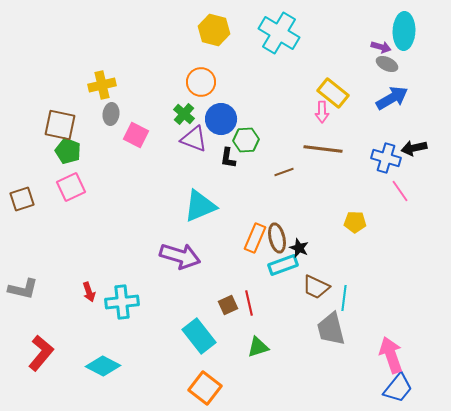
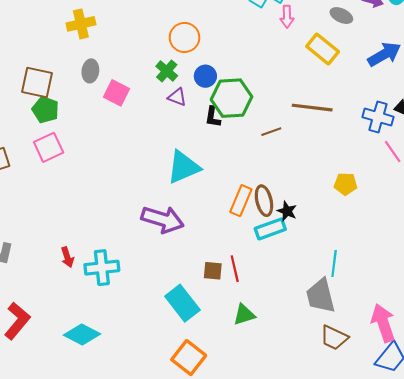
gray ellipse: (387, 64) -> (341, 16), moved
yellow cross: (102, 85) -> (81, 24), moved
pink arrow: (322, 112) -> (287, 17), moved
blue circle: (221, 119) -> (205, 76), size x0.7
purple triangle: (194, 139) -> (177, 97), size x0.7
green hexagon: (246, 140) -> (232, 98), size x1.5
brown trapezoid: (316, 287) -> (334, 338), moved
brown square: (228, 305) -> (213, 271), turned 30

